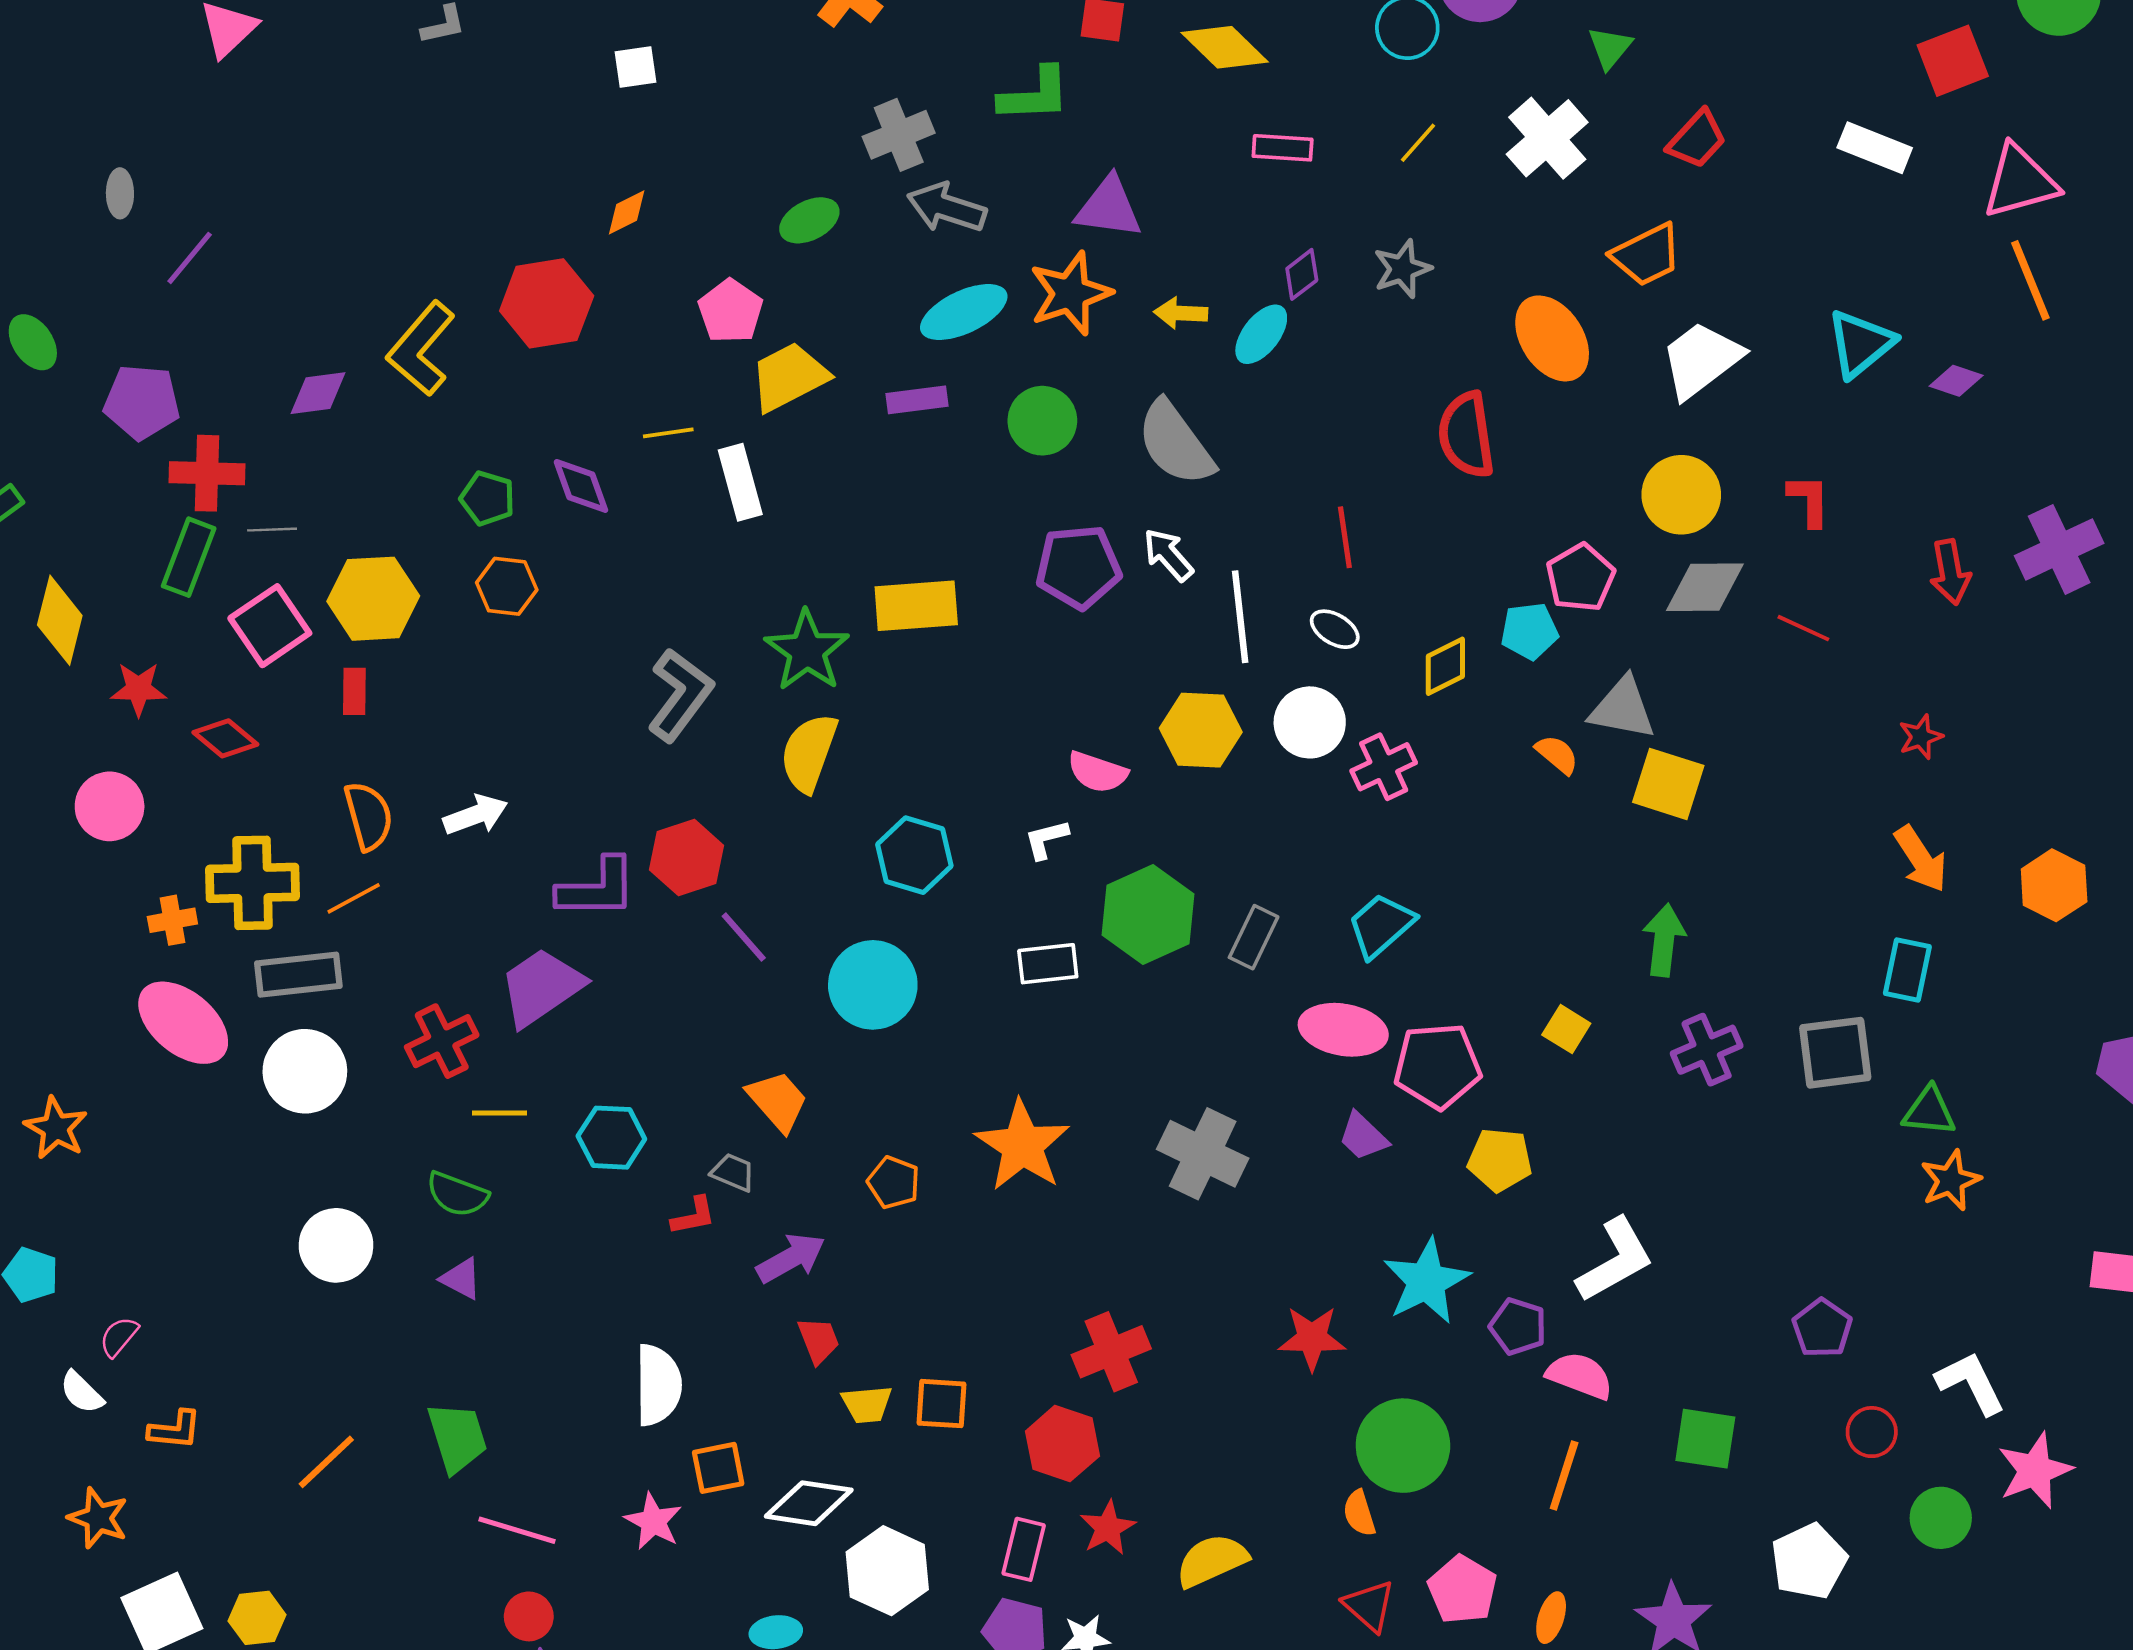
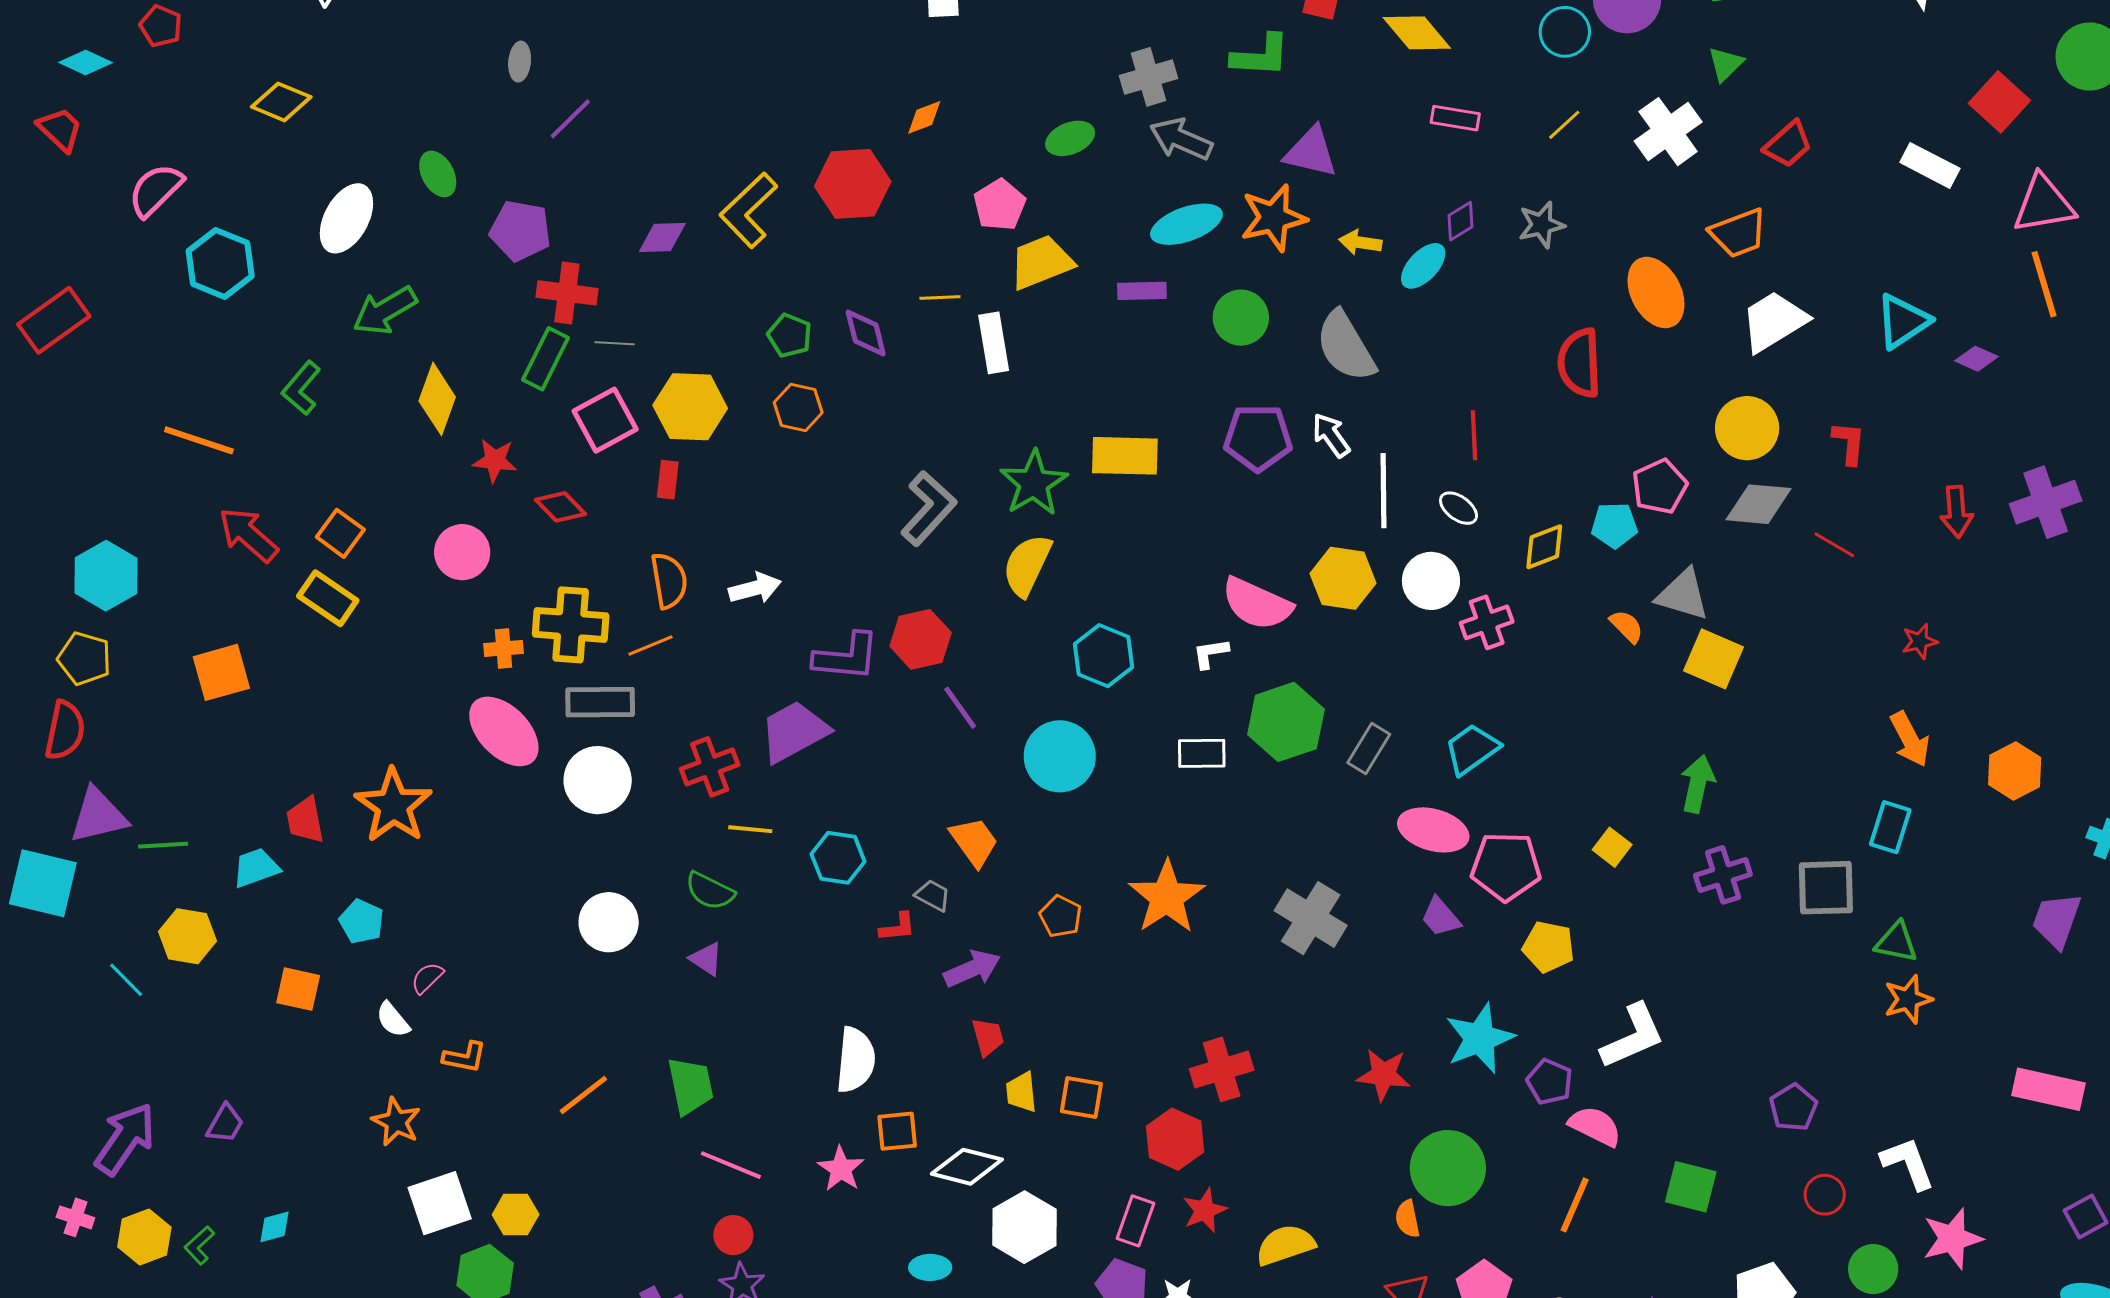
red square: (1953, 61) -> (1999, 102), turned -32
pink semicircle: (1097, 772) -> (1257, 604), size x1.5
orange star: (56, 1128) -> (393, 806), size x1.5
yellow trapezoid: (867, 1404) -> (1021, 1092), turned 84

